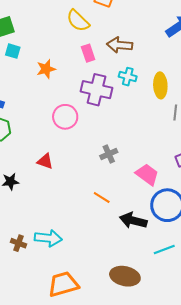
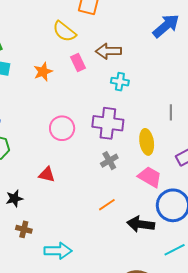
orange star: (46, 69) -> (43, 72), moved
yellow ellipse: (160, 85) -> (147, 142), moved
purple cross: (96, 90) -> (108, 123), moved
orange line: (102, 198) -> (107, 205), turned -60
brown cross: (18, 243) -> (24, 229), moved

